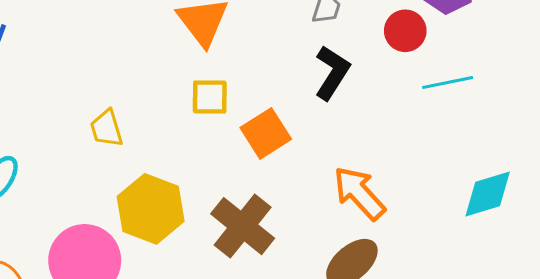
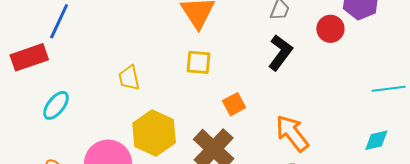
cyan line: (448, 83) -> (389, 89), moved
orange square: (266, 133) -> (234, 104), moved, size x0.7
cyan diamond: (488, 194) -> (376, 140), size x0.7

